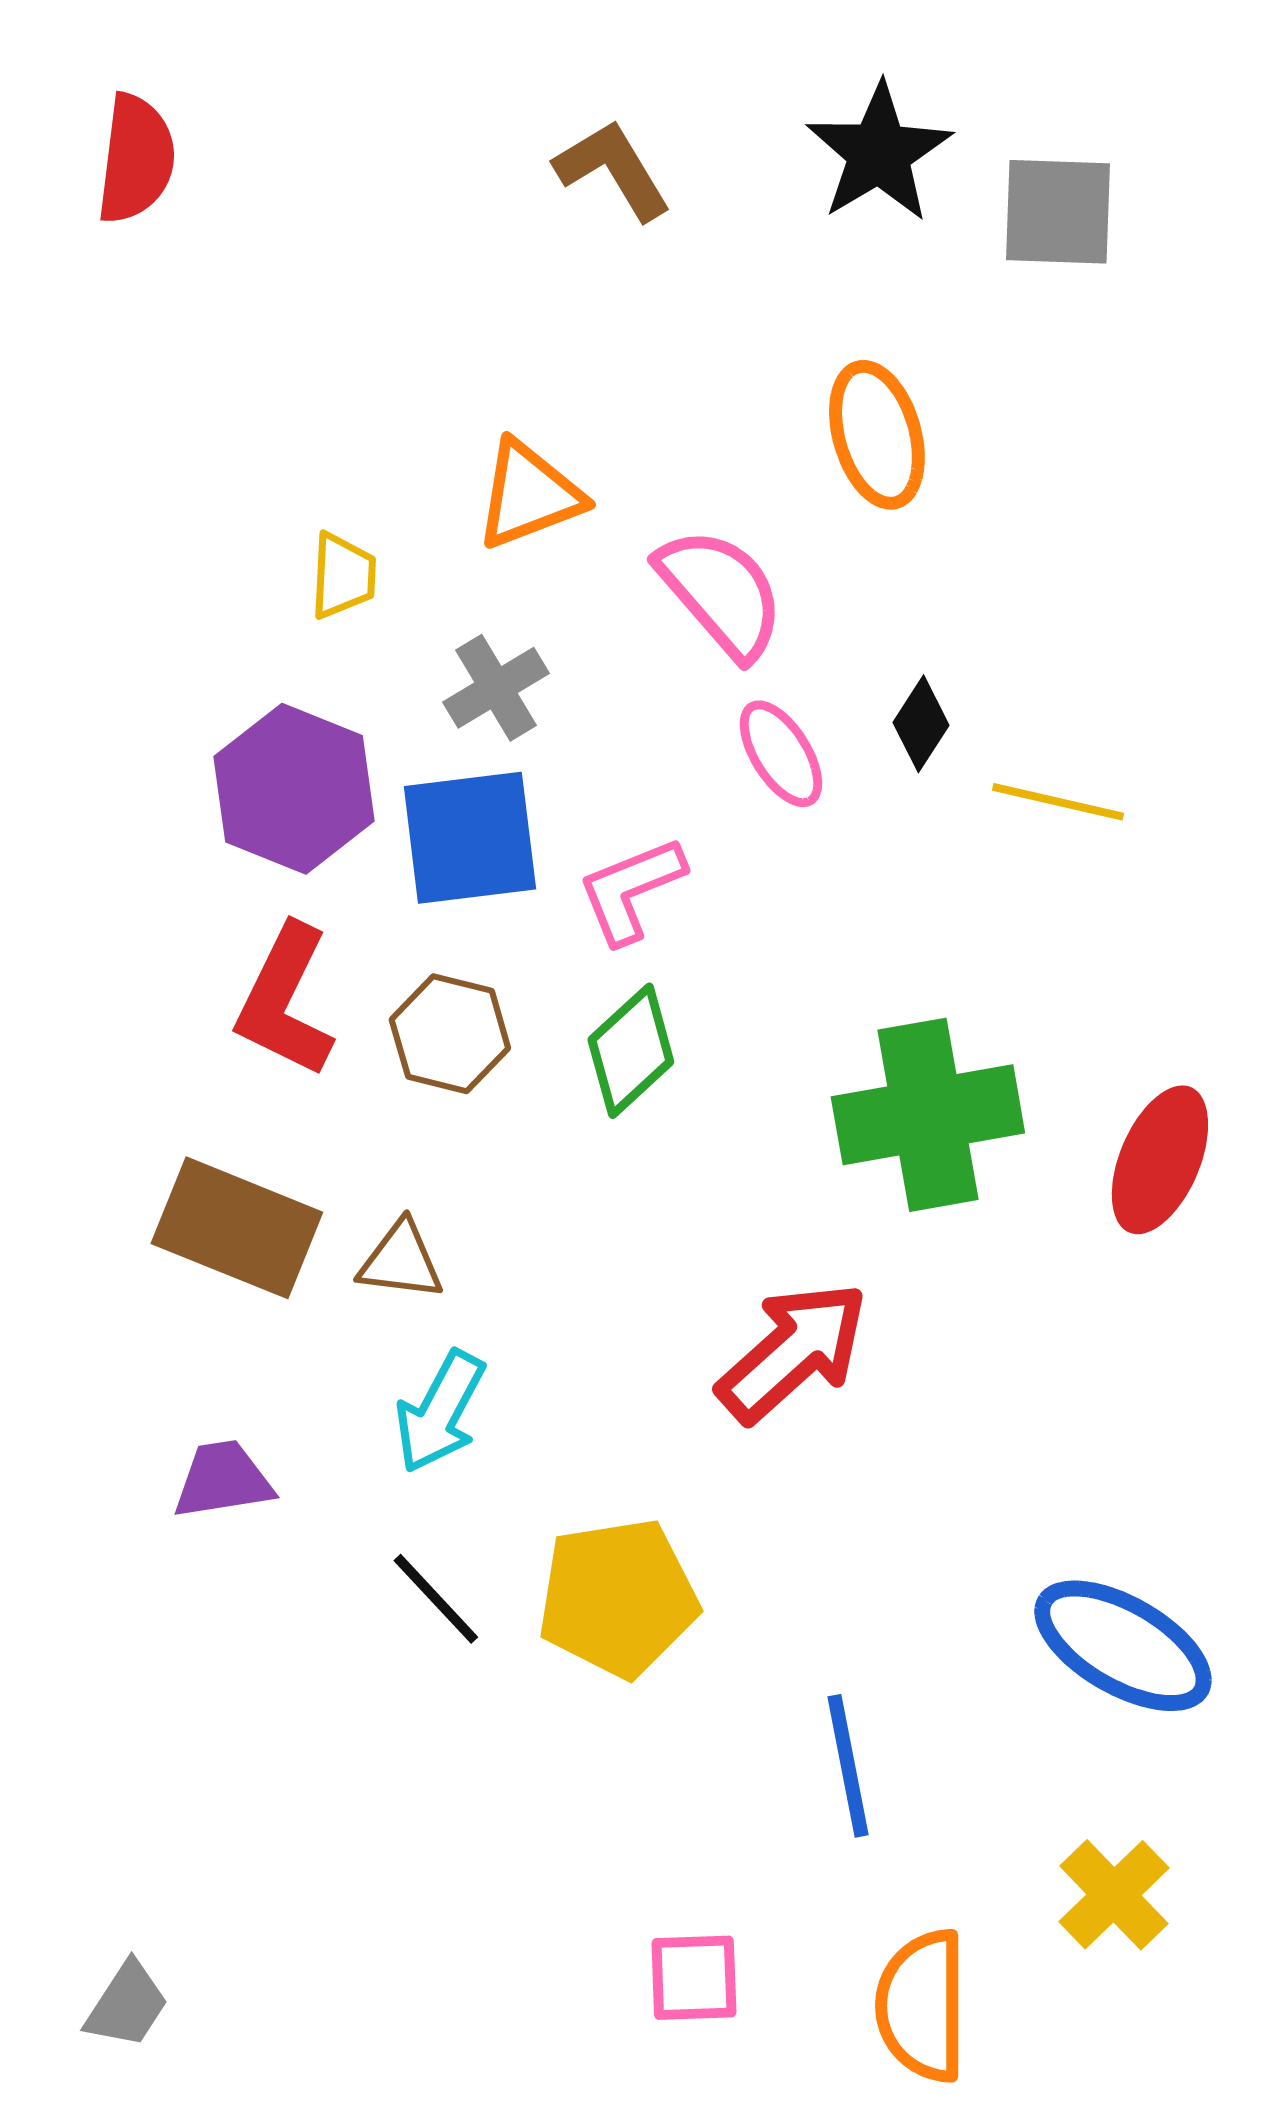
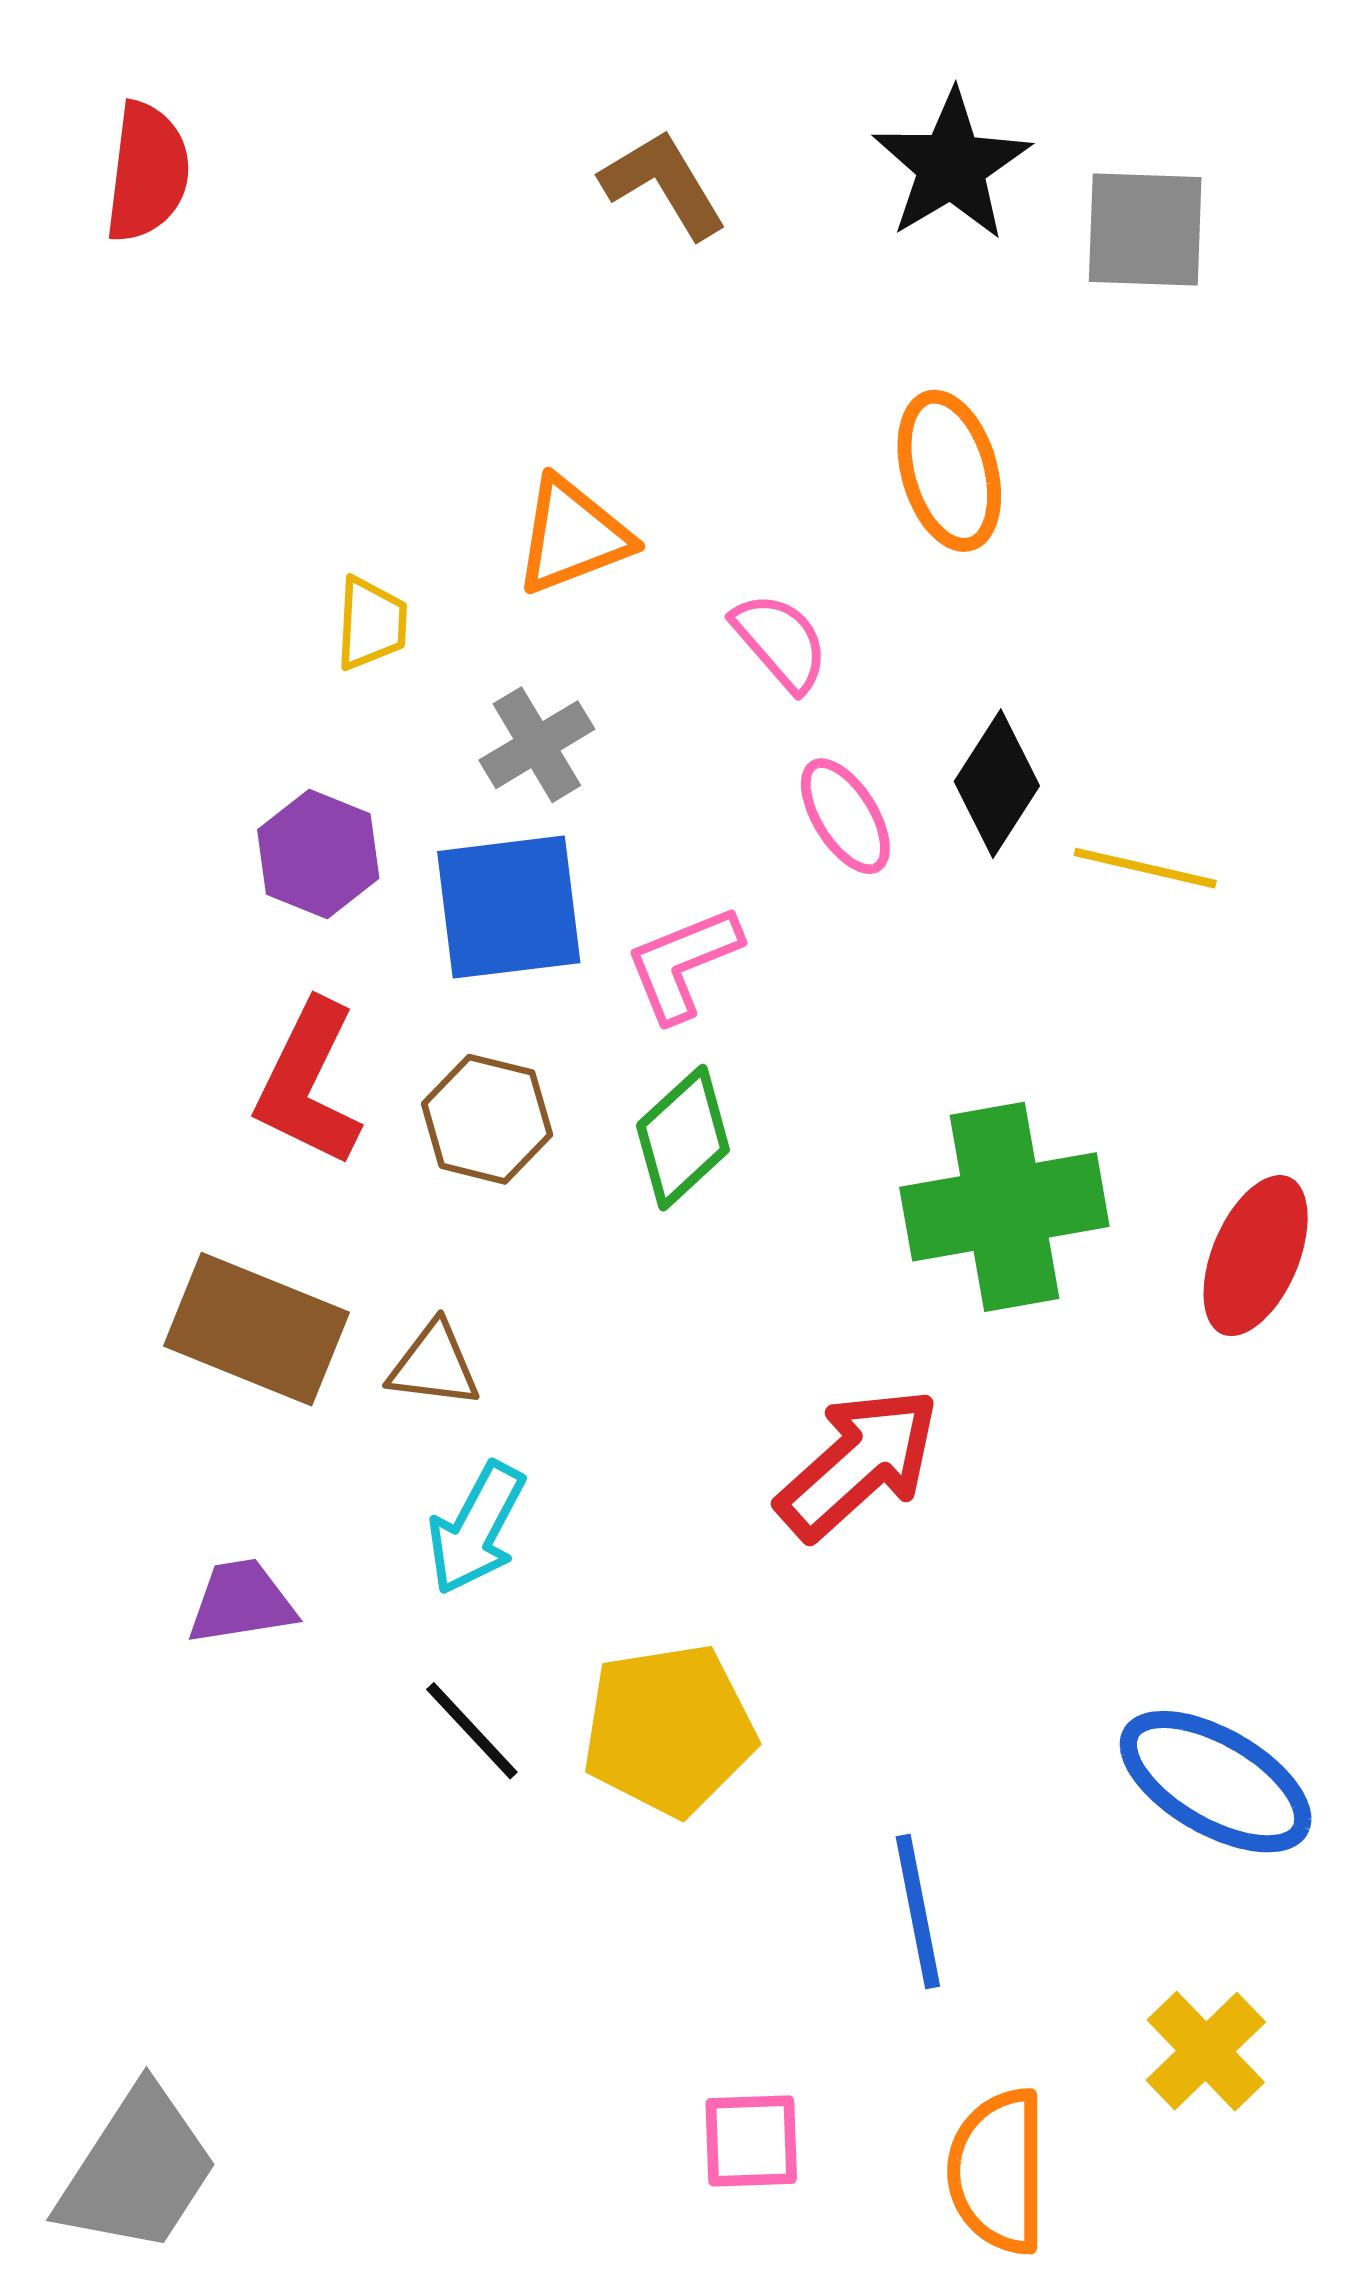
pink semicircle: (721, 593) -> (780, 642), size x0.7
black diamond: (921, 724) -> (997, 784), size x1.4
purple hexagon: (294, 789) -> (318, 854), size x0.7
gray trapezoid: (127, 2005) -> (137, 2170), size x1.8

